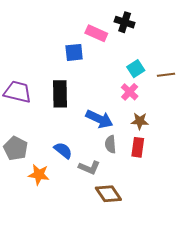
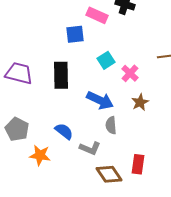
cyan square: (136, 69) -> (106, 60), moved
brown star: (140, 121) -> (140, 102), turned -30
red rectangle: (138, 147) -> (138, 164), moved

